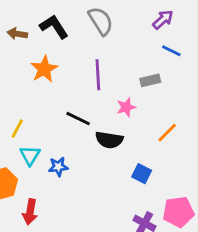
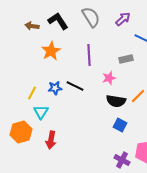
purple arrow: (163, 20) -> (123, 19), moved
black semicircle: (109, 140) -> (116, 101), moved
blue star: (58, 167) -> (55, 88), moved
red arrow: (30, 212) -> (51, 140), moved

